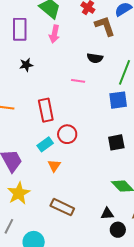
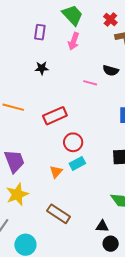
purple rectangle: (20, 29) -> (40, 32), size x0.7
pink line: (78, 81) -> (90, 83), moved
red rectangle: (46, 110) -> (55, 116), turned 70
cyan rectangle: (45, 144) -> (77, 163), moved

